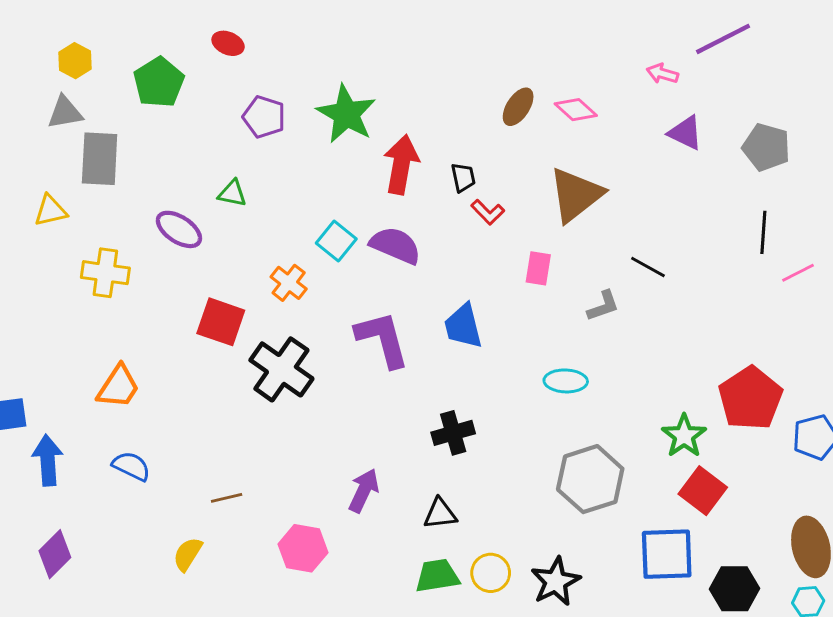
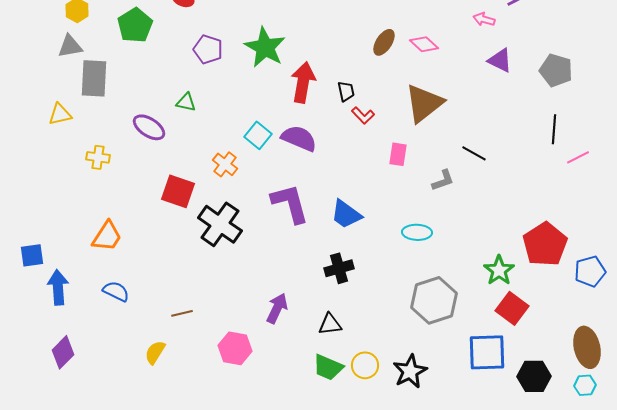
yellow cross: (105, 273) -> (98, 157), size x0.7
blue trapezoid: (463, 326) -> (346, 214), moved, turned -40
green trapezoid: (437, 576) -> (328, 367), turned -148

